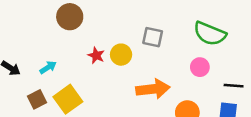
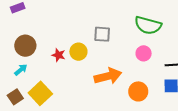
brown circle: (70, 17) -> (25, 46), moved

